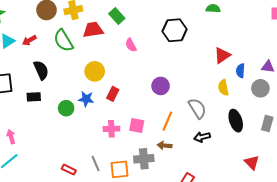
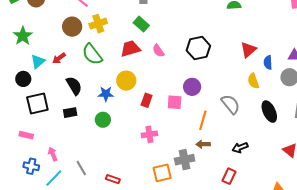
red trapezoid: (93, 30) -> (130, 49), moved
black hexagon: (175, 30) -> (198, 48), moved
blue star: (86, 99) -> (106, 94), moved
pink square: (137, 126) -> (175, 102), moved
black arrow: (202, 137) -> (240, 148), moved
gray line: (96, 163) -> (81, 168), moved

